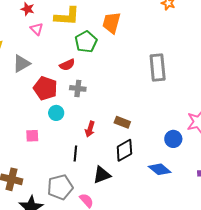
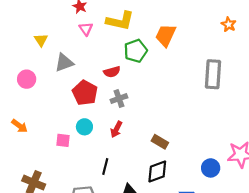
gray rectangle: (158, 67) -> (213, 74), moved
gray cross: (78, 88) -> (119, 99), turned -35
cyan circle: (56, 113) -> (84, 127), moved
red arrow: (90, 129) -> (116, 129), moved

